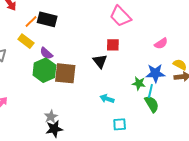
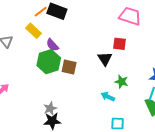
pink trapezoid: (120, 16) -> (130, 16), turned 145
brown square: (65, 73) -> (69, 67), size x0.7
green star: (139, 83) -> (121, 82), moved

